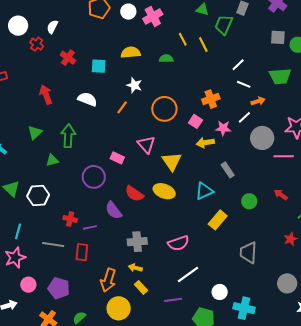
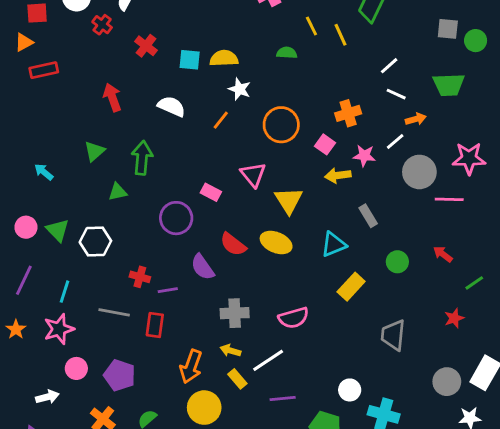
yellow semicircle: (131, 52) -> (224, 58), moved
white line: (188, 275) -> (268, 360), moved

